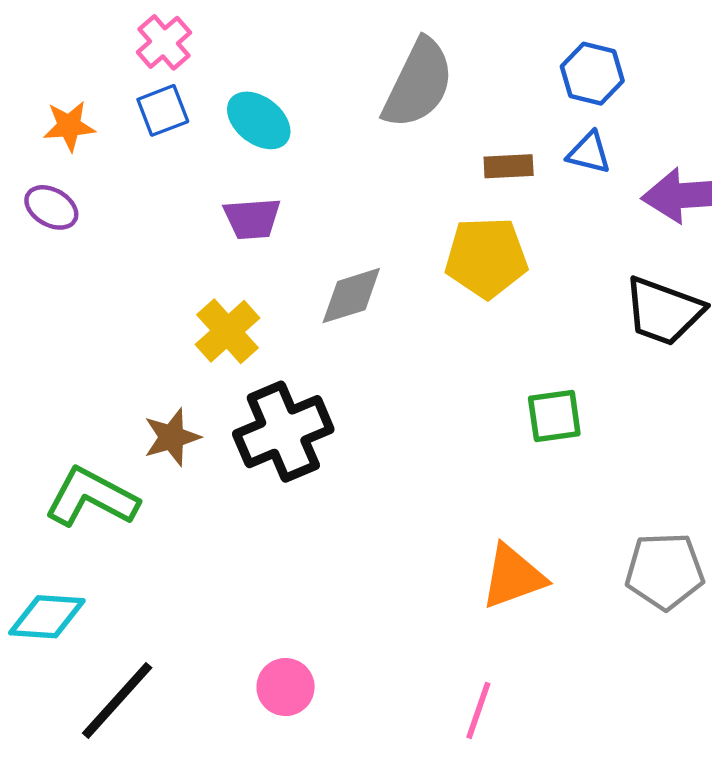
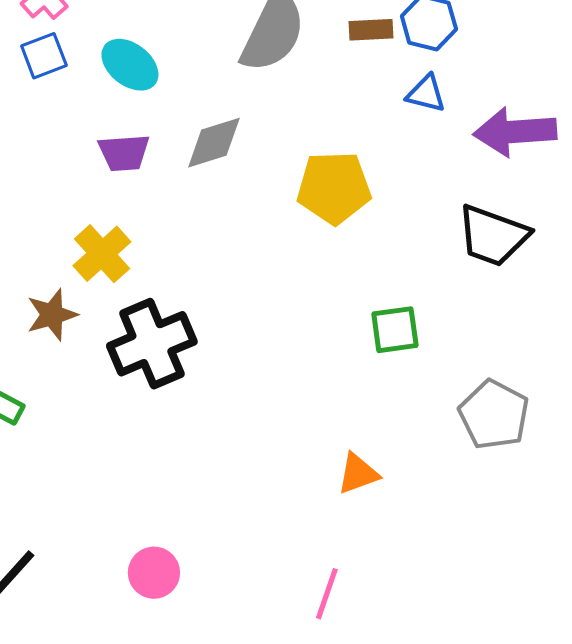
brown rectangle: (509, 166) -> (371, 30), moved
gray diamond: (351, 296) -> (214, 143), moved
brown star: (172, 437) -> (52, 315), moved
gray pentagon: (665, 571) -> (494, 415), moved, turned 30
orange triangle: (513, 577) -> (358, 474), size x0.7

